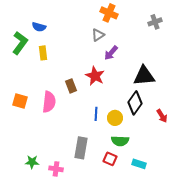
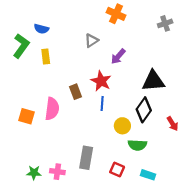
gray triangle: (98, 35) -> (92, 41), moved
orange square: (20, 101) -> (26, 116), moved
blue line: (96, 114) -> (102, 103), moved
green semicircle: (120, 141) -> (137, 145), moved
pink cross: (56, 169) -> (57, 172), moved

